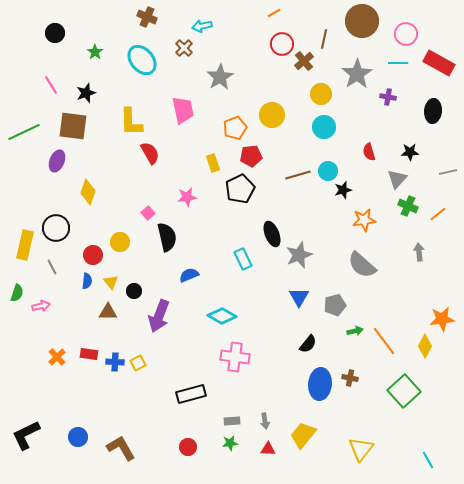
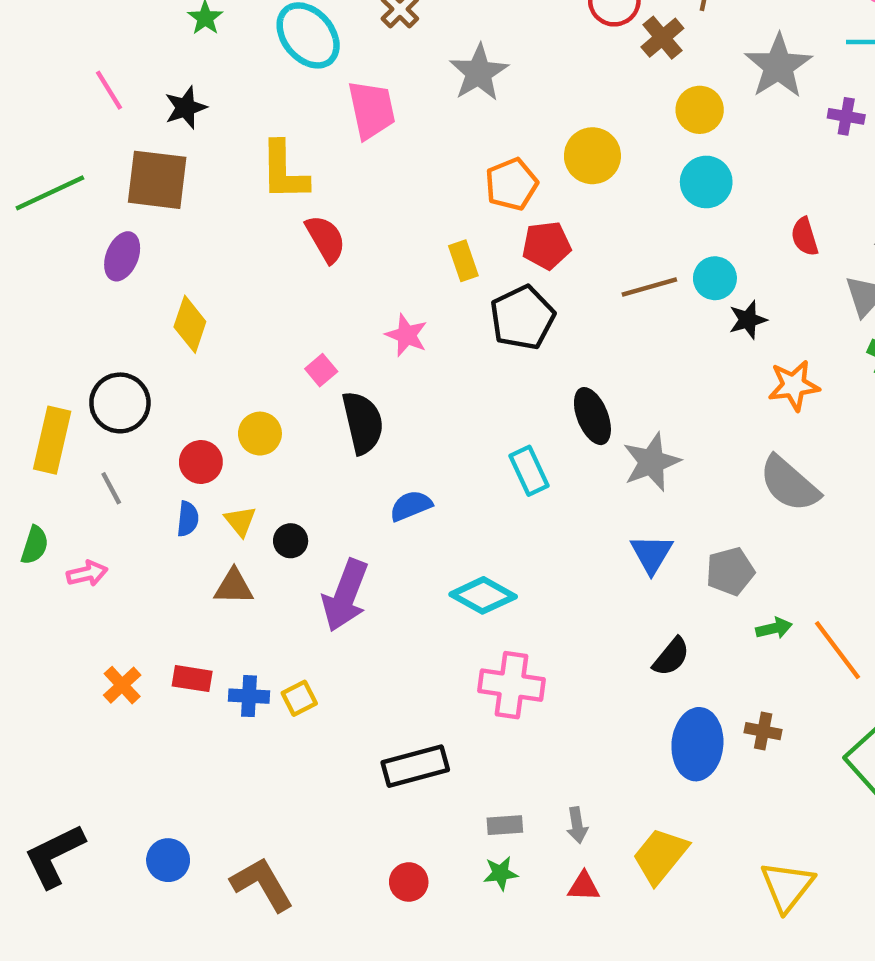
pink trapezoid: (183, 110) -> (372, 110), moved
pink star: (187, 197) -> (407, 335), turned 30

